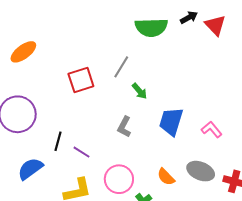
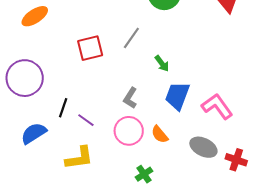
green arrow: (140, 91) -> (162, 63), moved
pink L-shape: (212, 129) -> (217, 106), size x1.5
orange semicircle: (166, 177) -> (160, 134), moved
pink circle: (119, 179) -> (129, 131), moved

